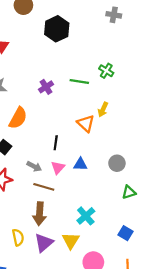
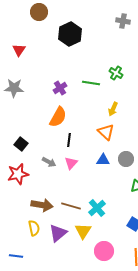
orange semicircle: (18, 118) -> (58, 117), moved
orange triangle: (86, 123) -> (106, 132), moved
blue triangle: (80, 164) -> (103, 160), moved
brown line: (44, 187) -> (71, 206), moved
brown arrow: (40, 214) -> (42, 205), moved, turned -85

